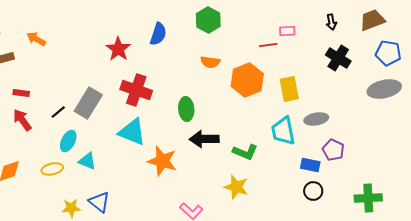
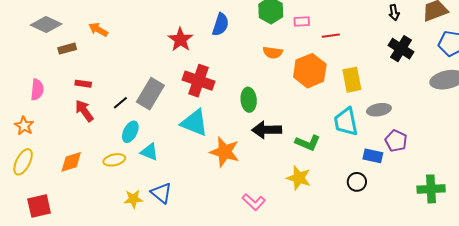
pink rectangle: (287, 31) -> (302, 22), moved
black circle: (313, 191) -> (357, 182), moved

